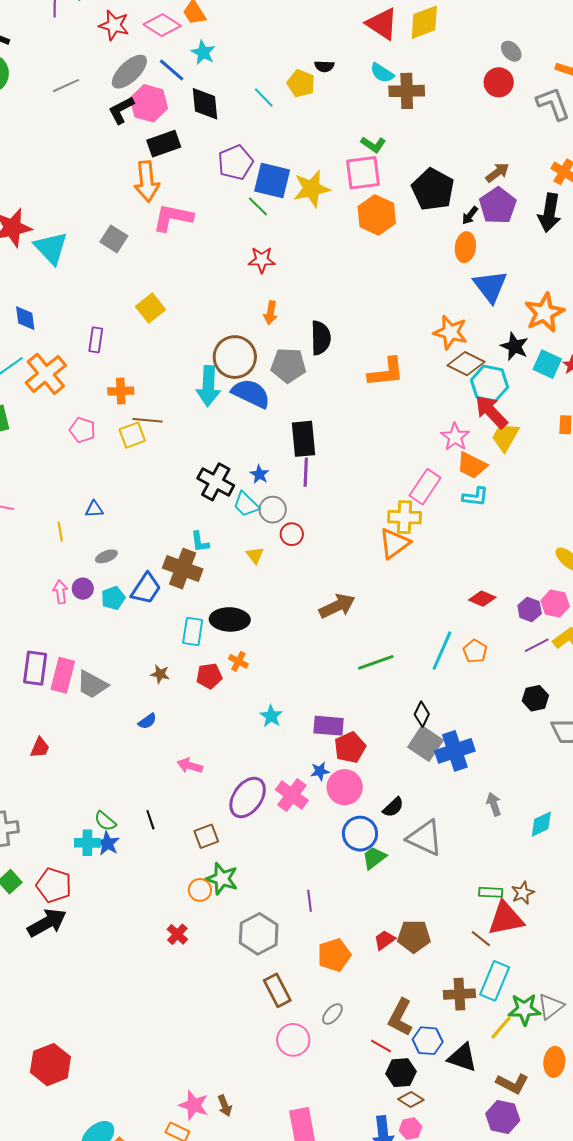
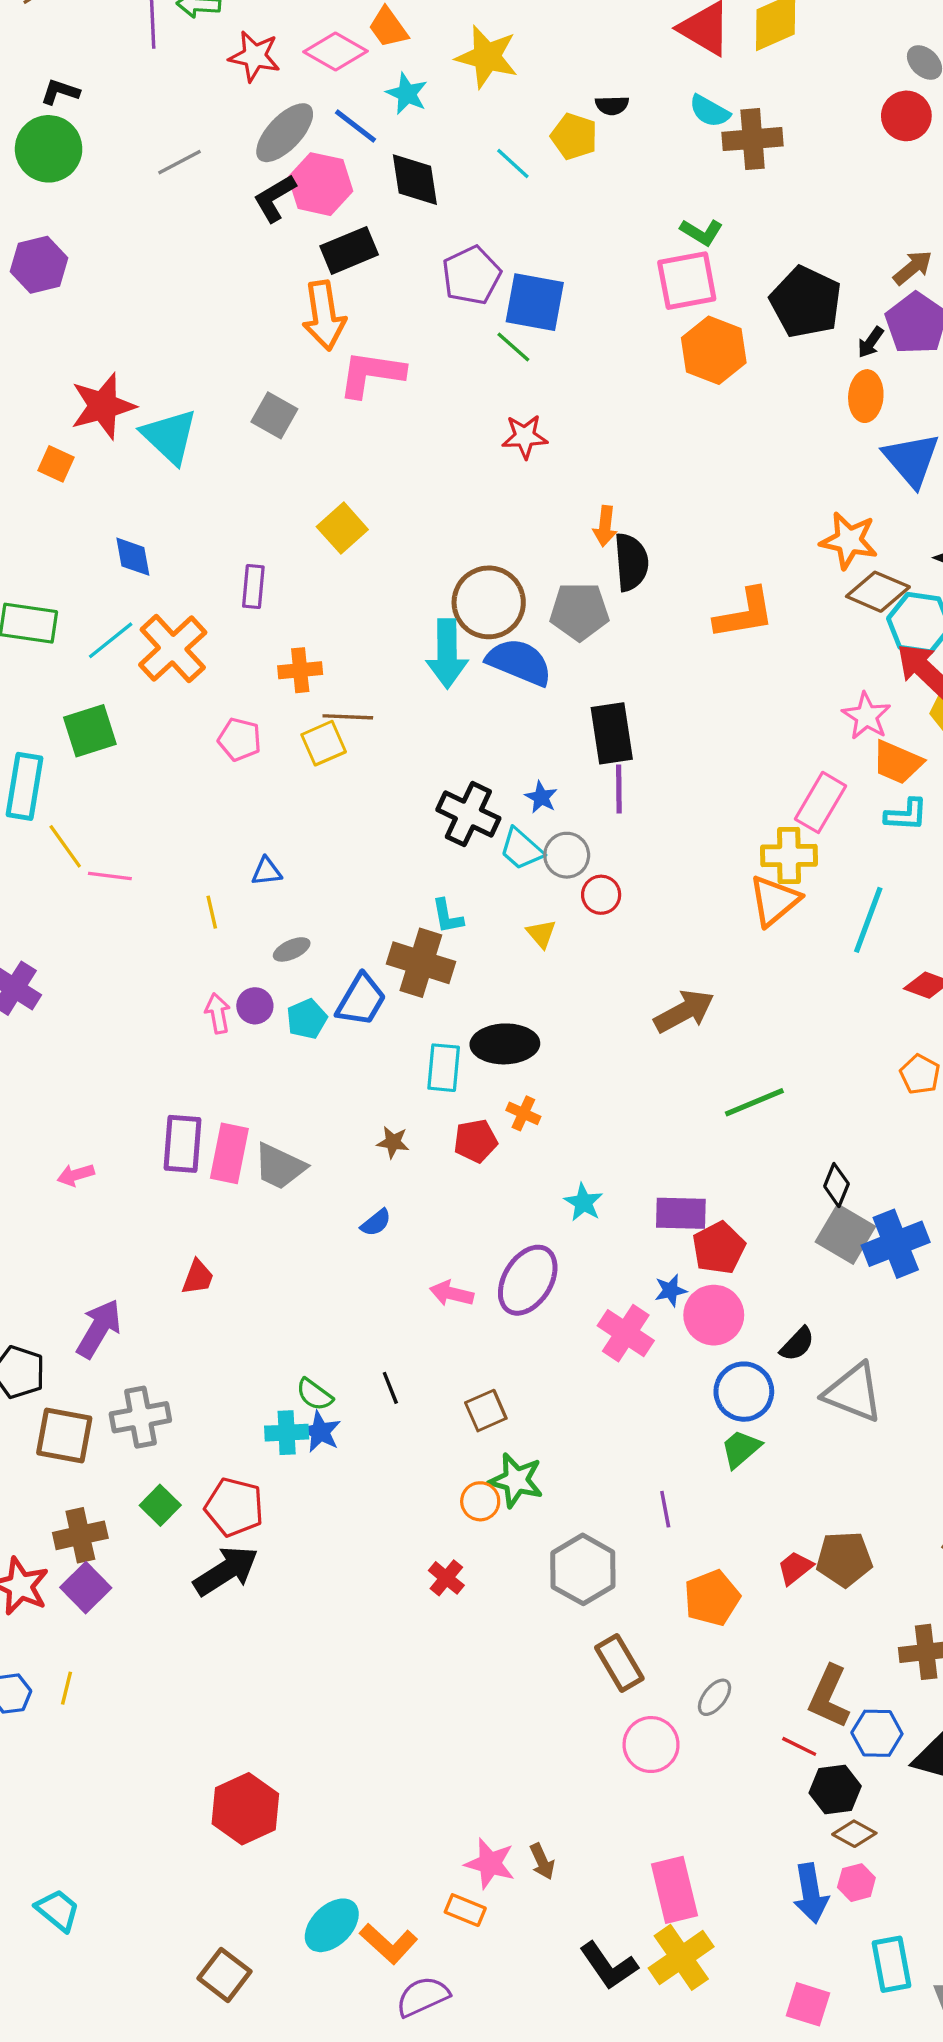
yellow star: (312, 189) -> (487, 57), moved, turned 30
orange arrow: (270, 313) -> (605, 526), moved
cyan line: (442, 651) -> (868, 920), moved
purple ellipse: (248, 797) -> (528, 1280), moved
green trapezoid: (374, 858) -> (741, 1449), moved

